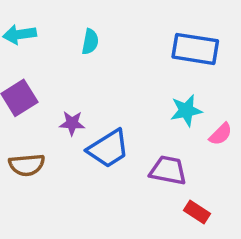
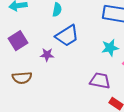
blue trapezoid: (108, 149) -> (67, 36), moved

